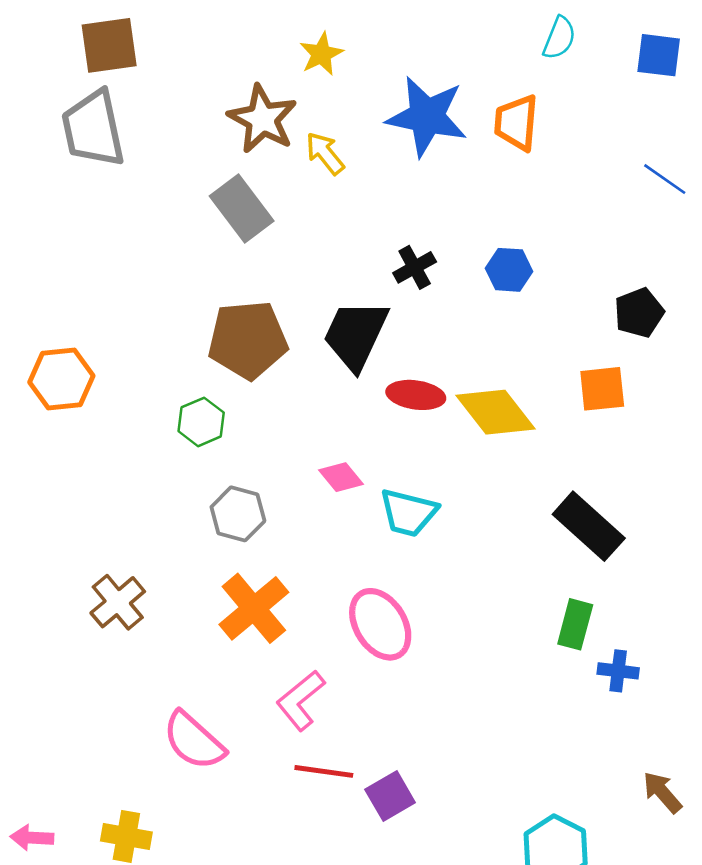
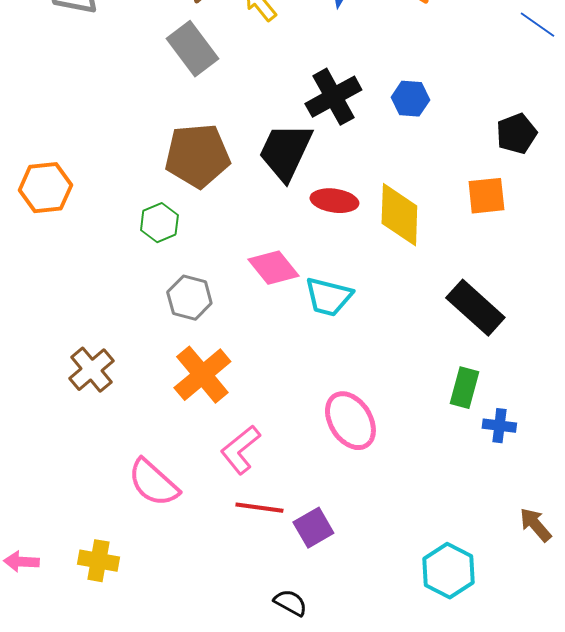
black cross: (415, 267) -> (333, 97), size x1.6
yellow diamond: (496, 412) -> (399, 215), turned 40
pink diamond: (341, 477) -> (273, 268), size x1.4
pink ellipse: (380, 624) -> (350, 421), moved

